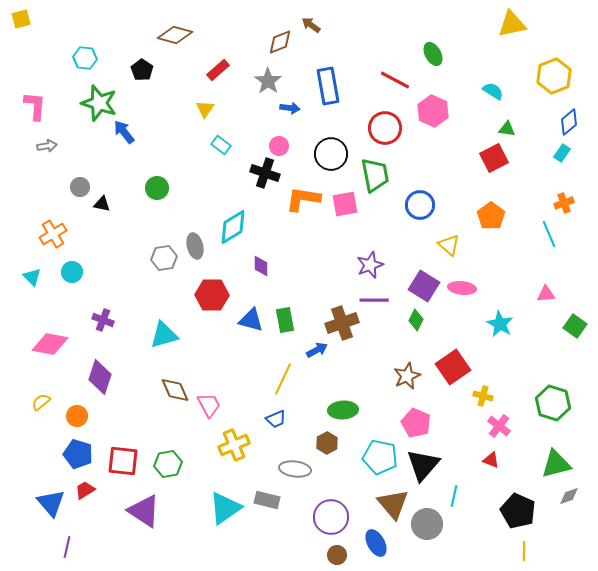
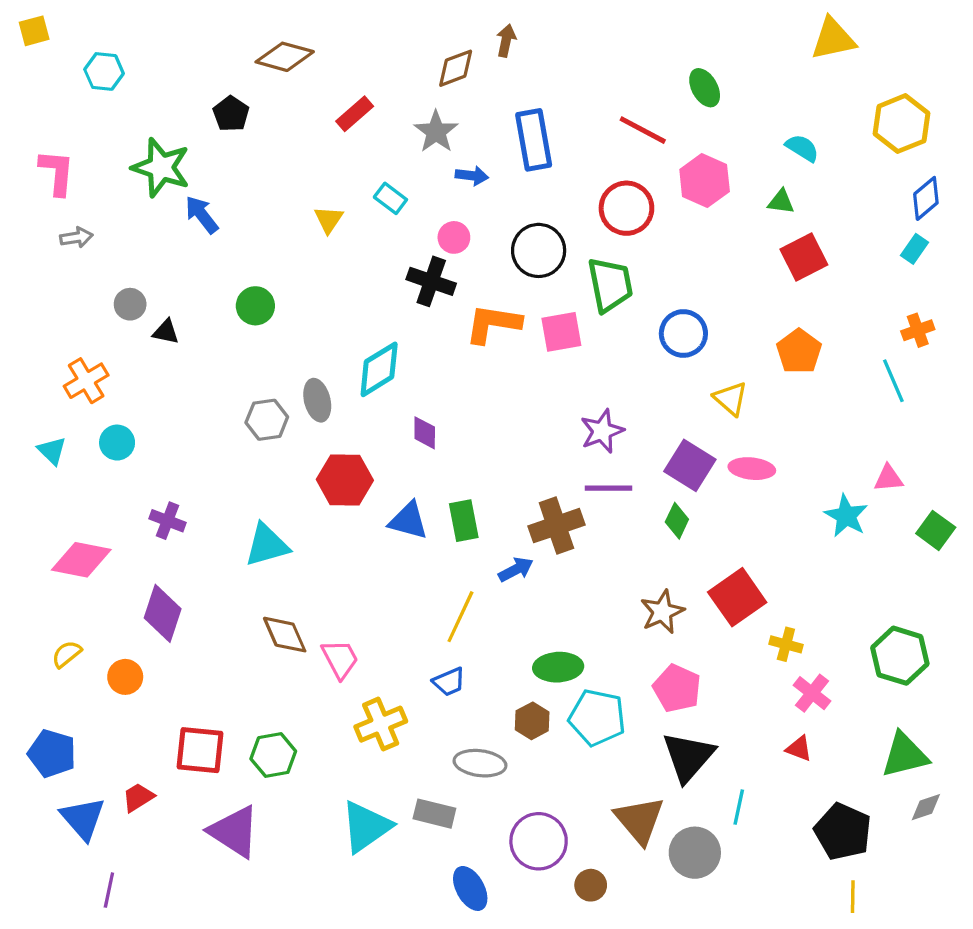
brown arrow: (311, 25) -> (506, 41), turned 66
cyan hexagon: (85, 58) -> (104, 71), moved
yellow triangle: (205, 109) -> (329, 220), moved
green triangle: (507, 129) -> (781, 202), moved
cyan rectangle: (221, 145) -> (390, 198), moved
cyan star: (500, 324) -> (846, 516), moved
blue pentagon: (78, 454) -> (52, 753), moved
cyan pentagon: (380, 457) -> (597, 718), moved
blue ellipse: (376, 543) -> (470, 888), moved
brown circle: (337, 555) -> (591, 885), moved

